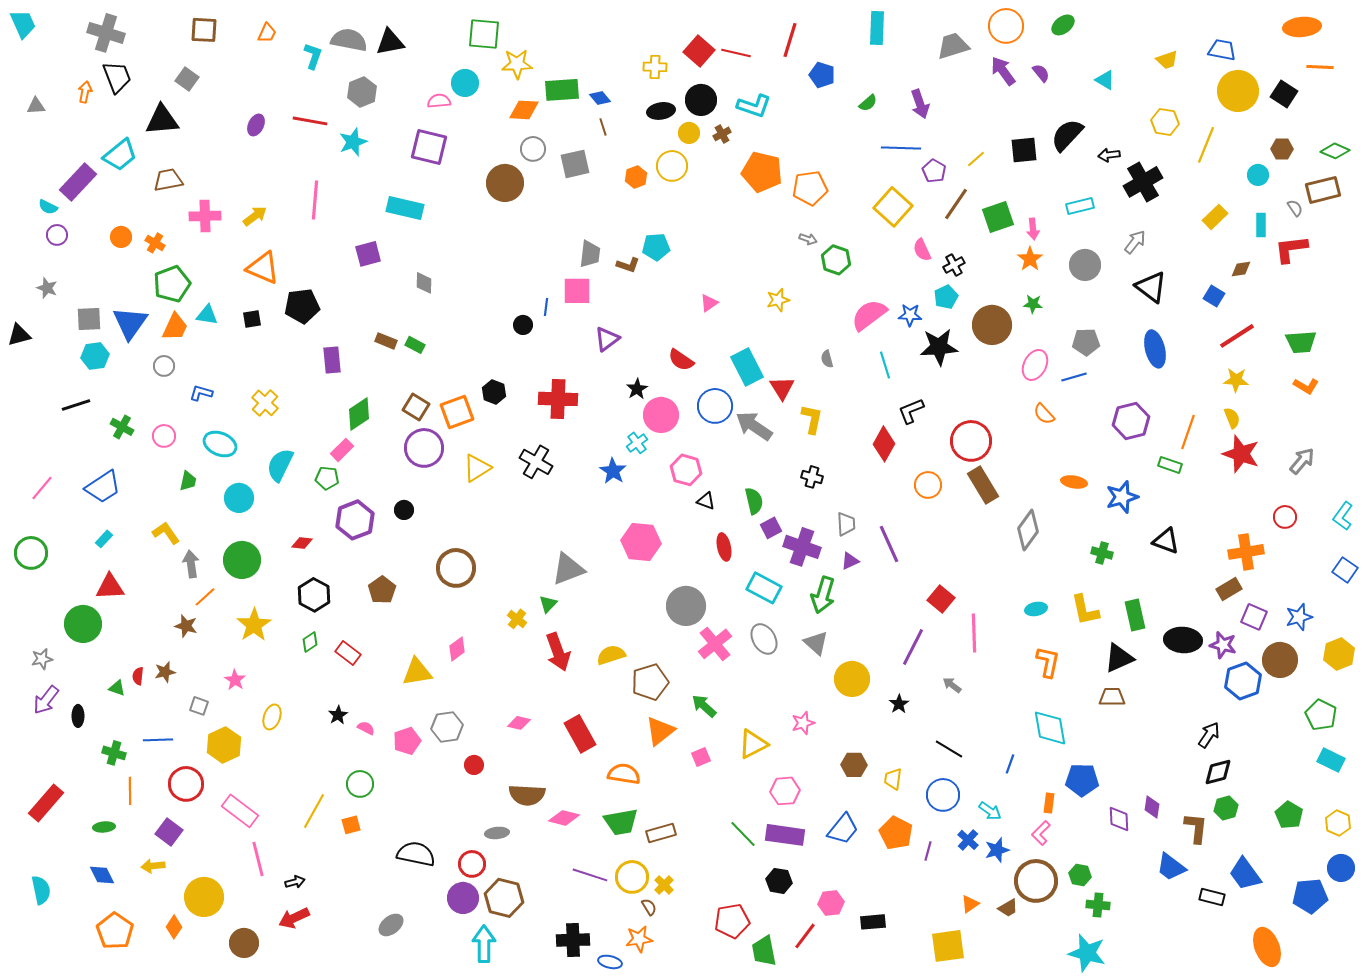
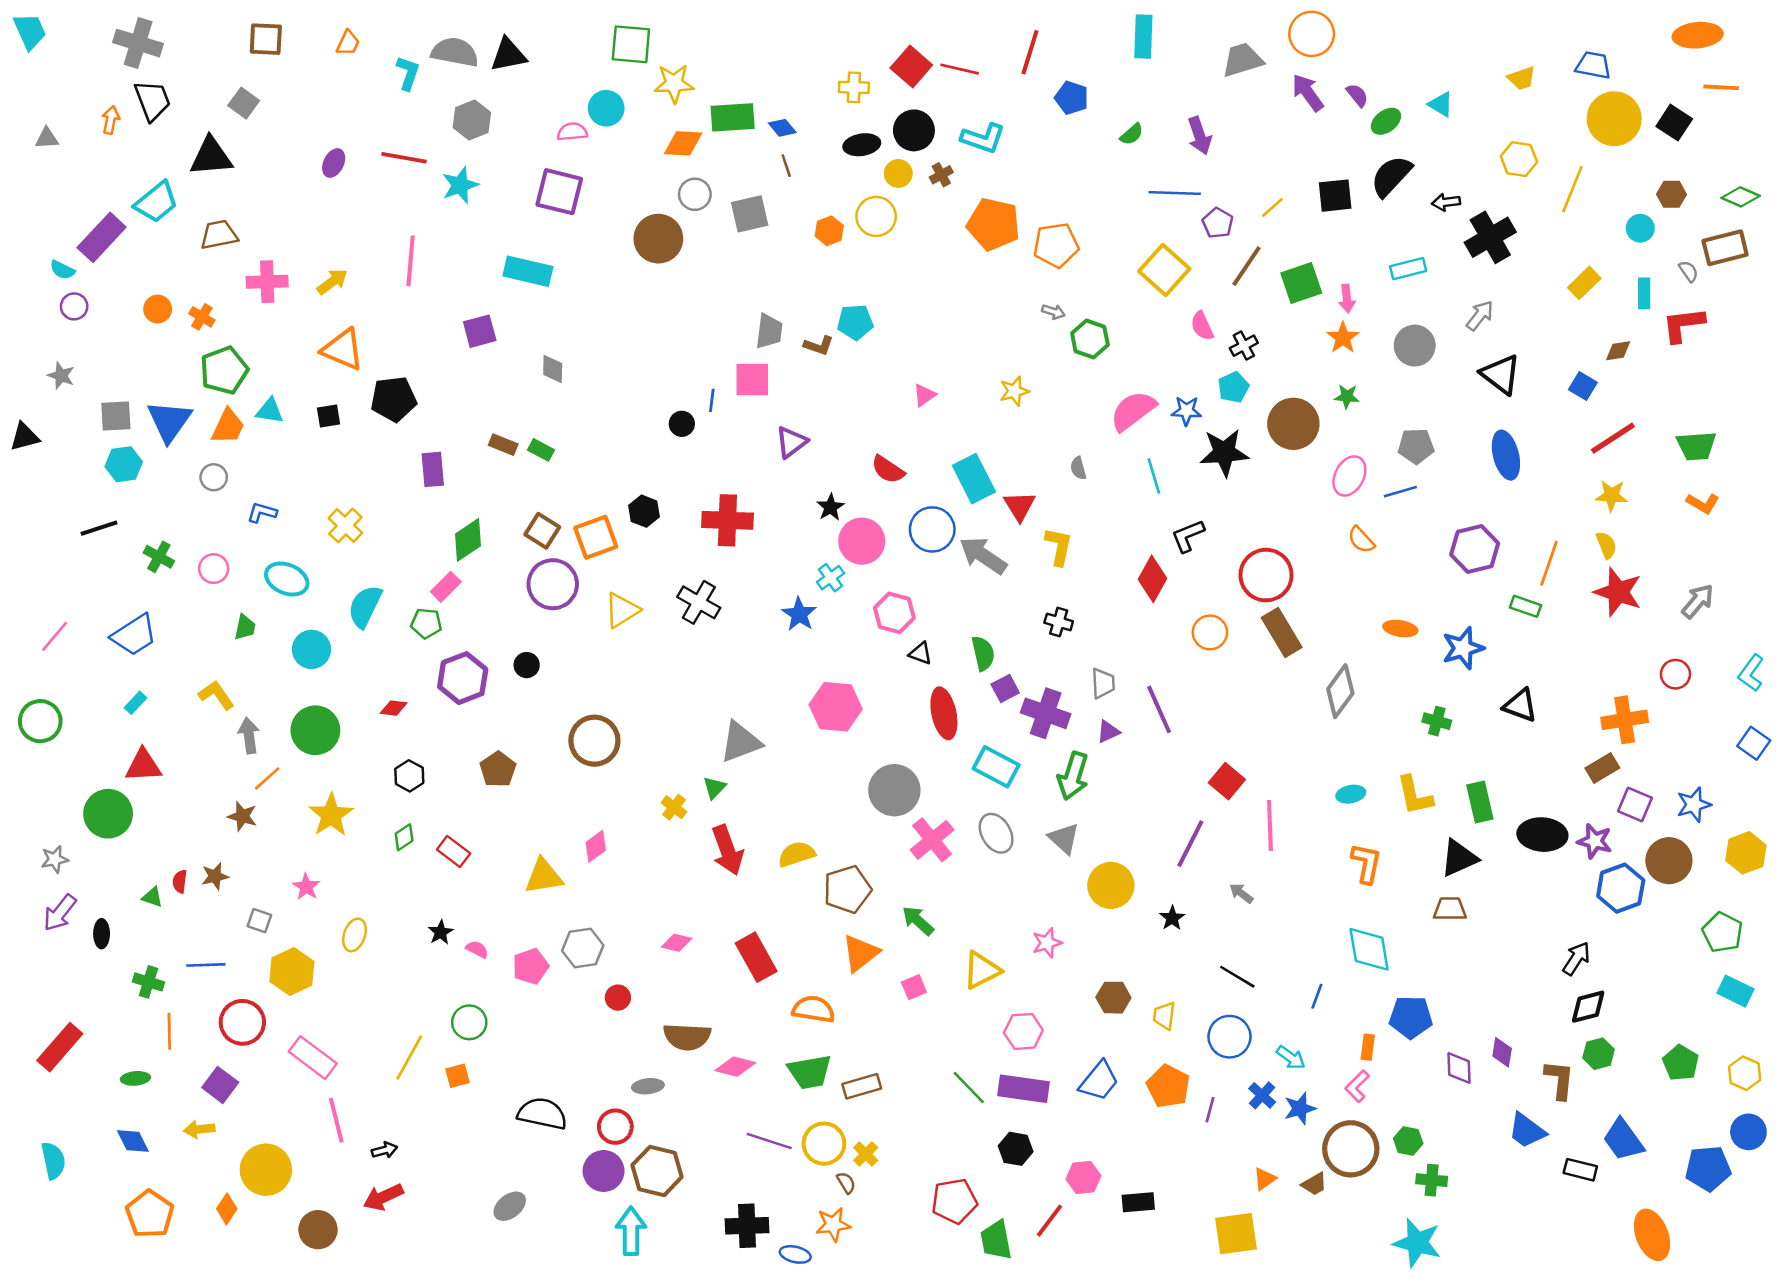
green ellipse: (1063, 25) -> (1386, 121), moved
red ellipse: (724, 547) -> (944, 713), size x1.4
black hexagon: (314, 595) -> (409, 776), size x0.7

